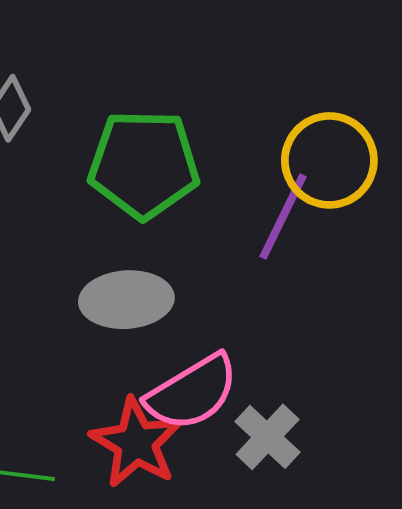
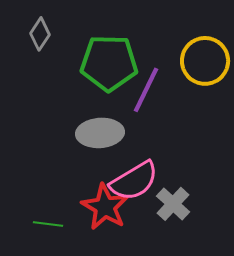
purple line: (283, 217) -> (146, 90), moved

